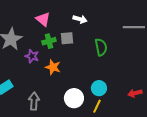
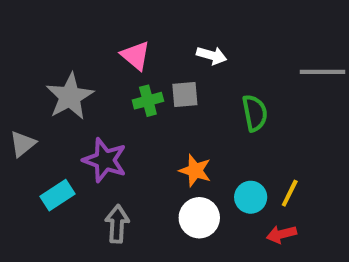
purple star: (32, 56) -> (105, 160), moved, size x1.5
orange star: (53, 67) -> (195, 171), moved
red arrow: (135, 93) -> (281, 234), moved
yellow line: (97, 106) -> (290, 193), moved

